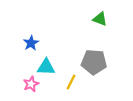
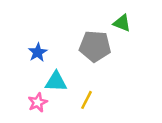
gray pentagon: (94, 62) -> (95, 46), moved

